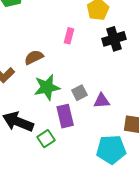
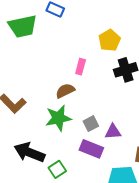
brown semicircle: (34, 57) -> (65, 91), moved
purple rectangle: (65, 116) -> (91, 149), moved, turned -55

